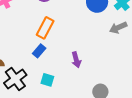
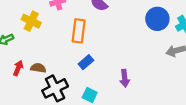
orange rectangle: (45, 28) -> (79, 31), moved, turned -30

